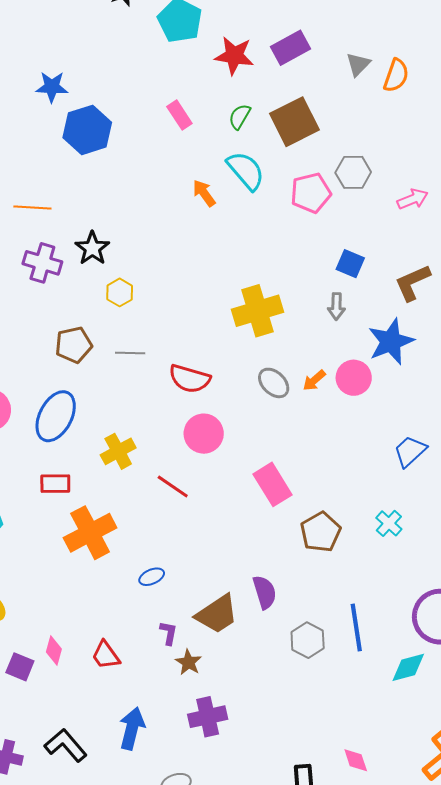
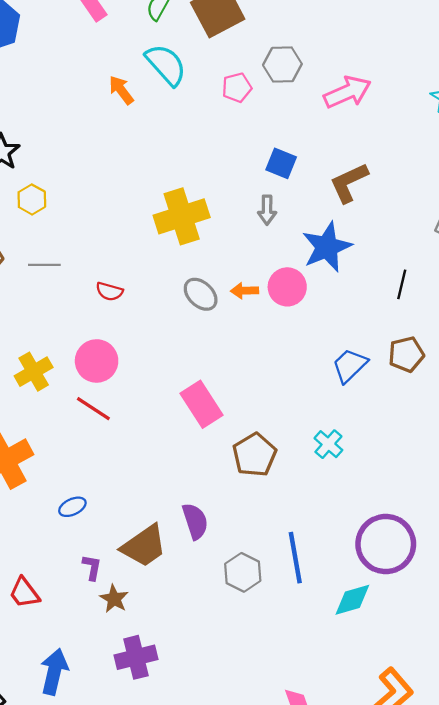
pink pentagon: (311, 193) -> (237, 88), size x0.7
pink arrow: (413, 199) -> (347, 92), size x1.4
red semicircle: (190, 379) -> (109, 291), size x0.6
orange arrow: (314, 380) -> (244, 291), turned 40
pink circle: (204, 434) -> (97, 361), moved

